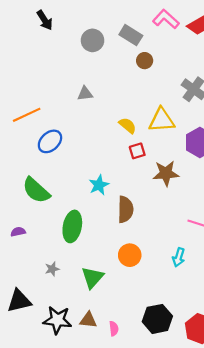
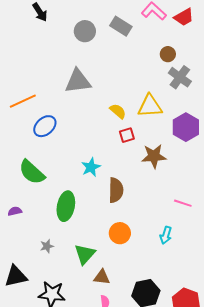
brown circle: (145, 61) -> (168, 54), moved
gray triangle: (85, 94) -> (78, 81), size x1.8
brown triangle: (88, 320) -> (102, 277), moved

